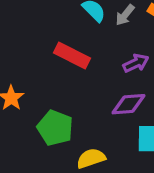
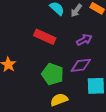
green pentagon: (55, 128) -> (53, 74), moved

